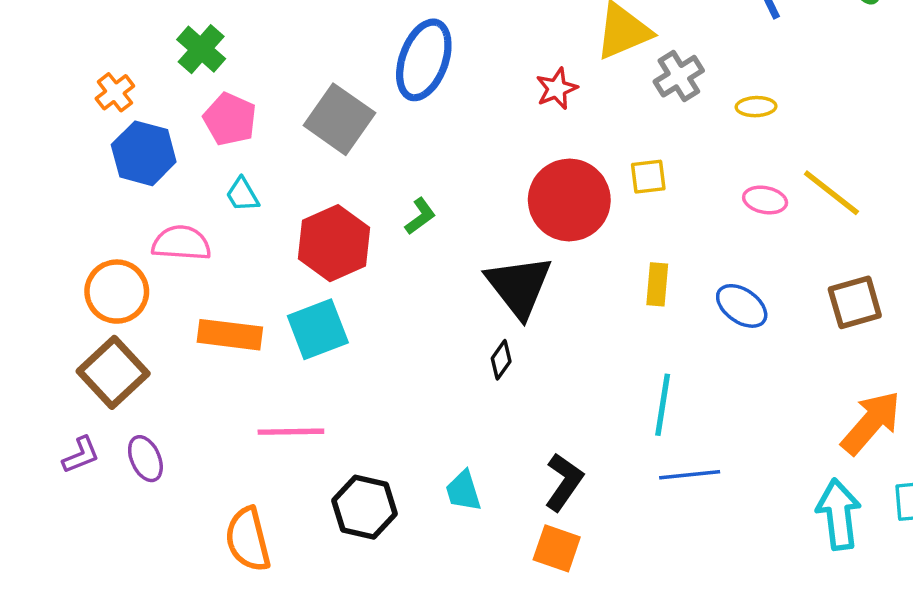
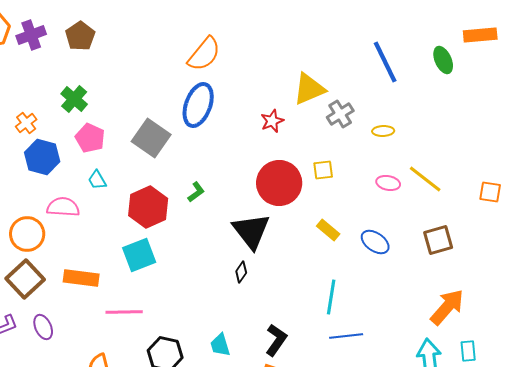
yellow rectangle: (657, 284) -> (328, 230), turned -55
orange rectangle: (230, 335) -> (81, 278), moved

